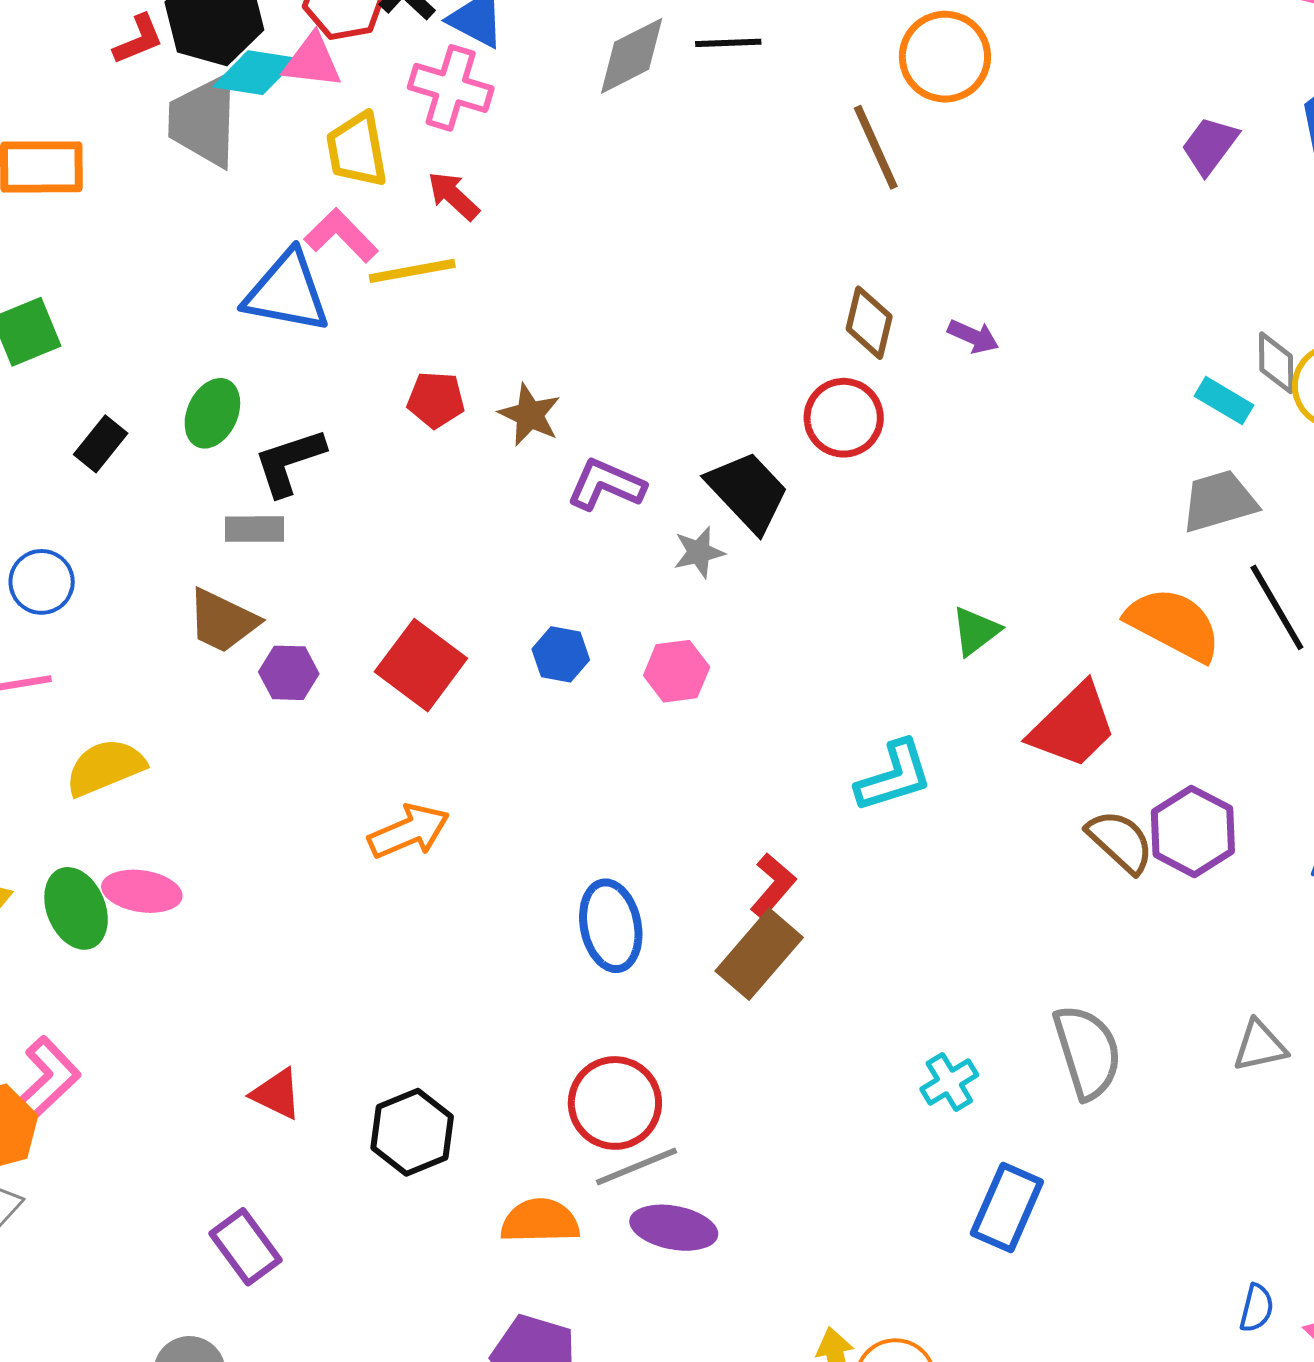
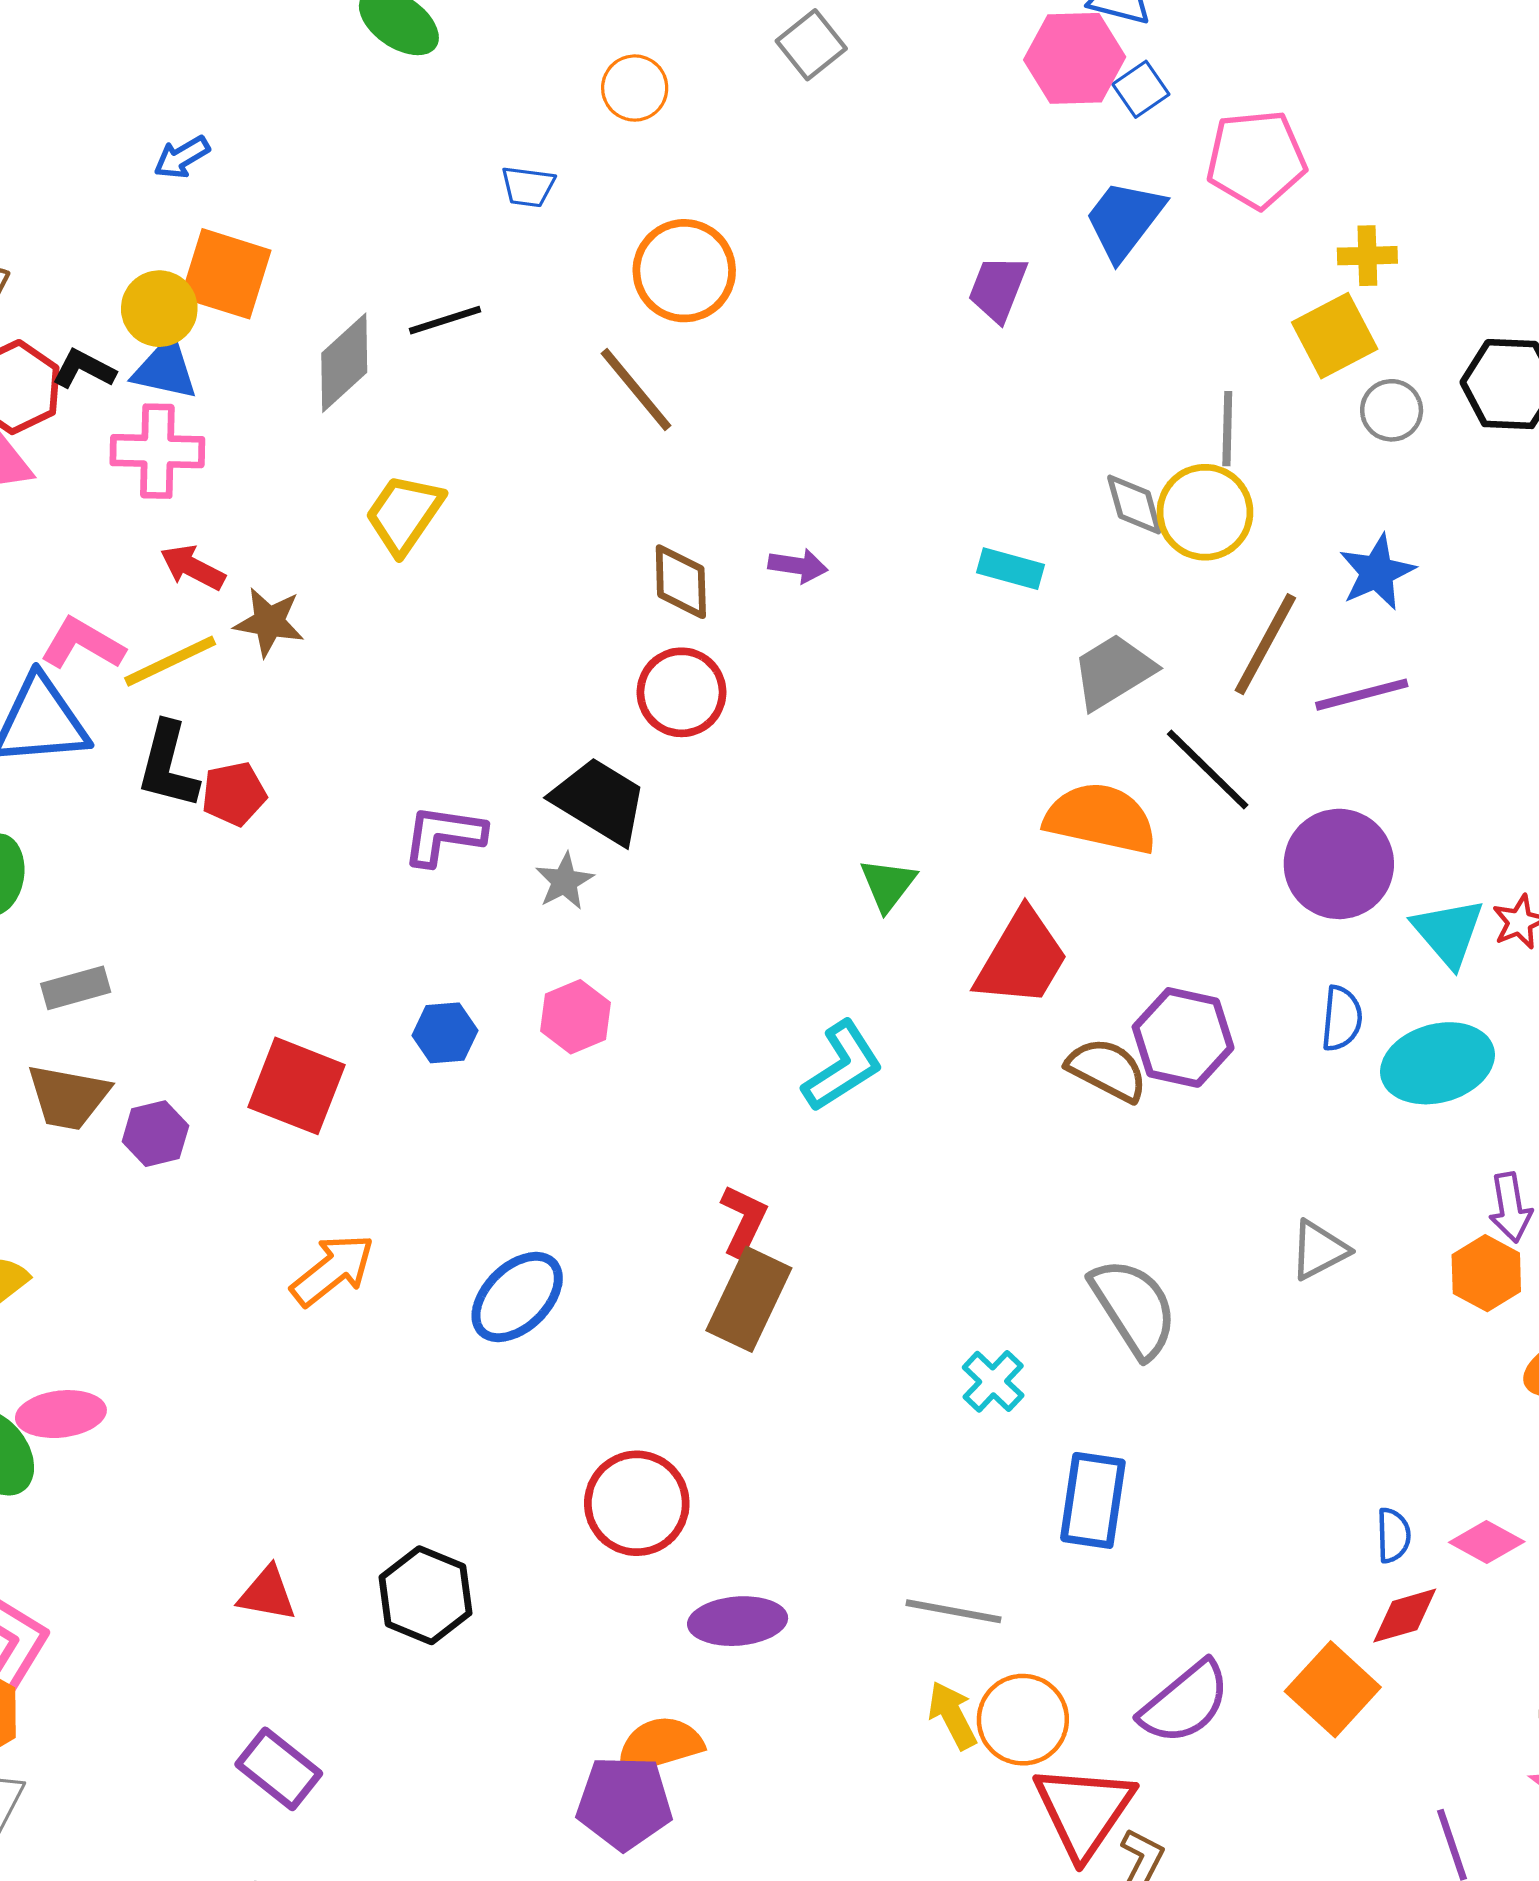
yellow trapezoid: (357, 150) -> (404, 514), moved, turned 60
cyan rectangle: (1224, 401) -> (1011, 569), moved
brown star: (530, 415) -> (269, 622), moved
black L-shape: (289, 462) -> (168, 765), moved, turned -42
blue ellipse: (611, 926) -> (517, 1297), moved, turned 72
gray line: (637, 1167) -> (953, 1611), moved, turned 48
orange semicircle: (540, 1221) -> (659, 1745), moved

